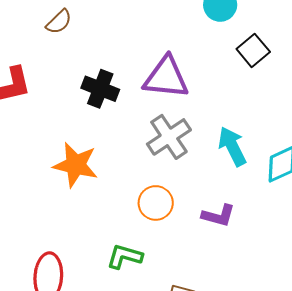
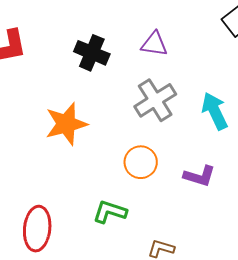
purple triangle: (166, 77) -> (154, 44), size x0.6
orange star: (76, 165) -> (66, 124), turned -30

